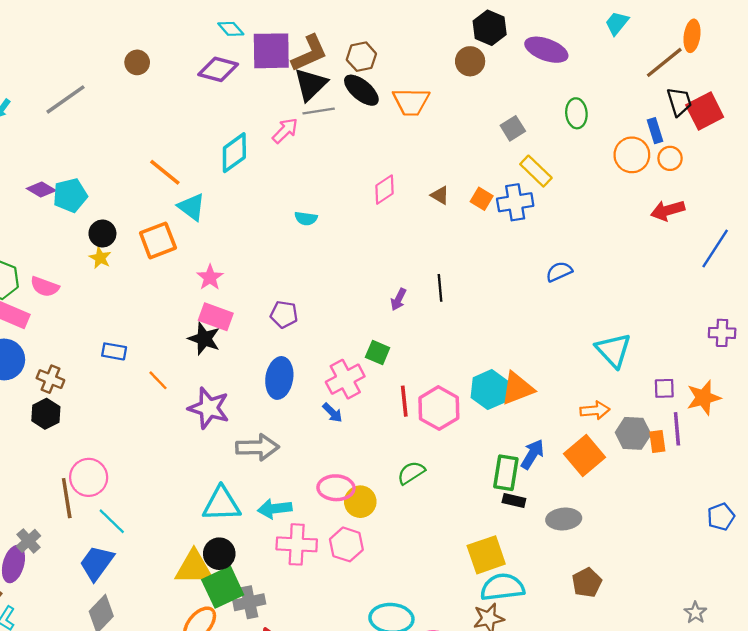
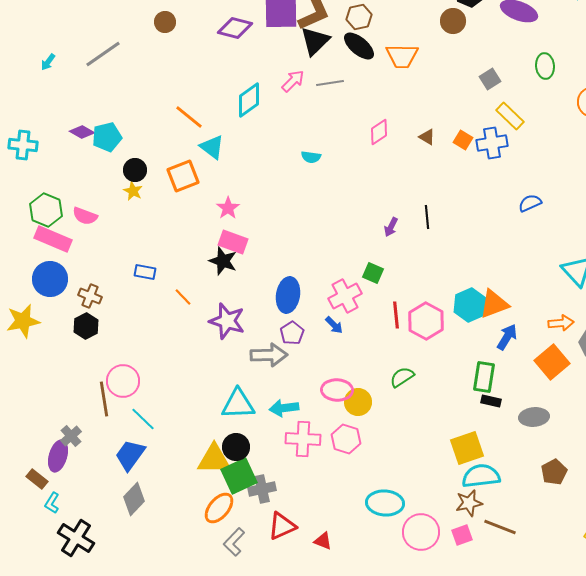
gray line: (319, 111) -> (330, 83), moved
purple pentagon: (284, 314) -> (292, 333), moved, turned 30
blue arrow: (532, 454) -> (507, 337), moved

